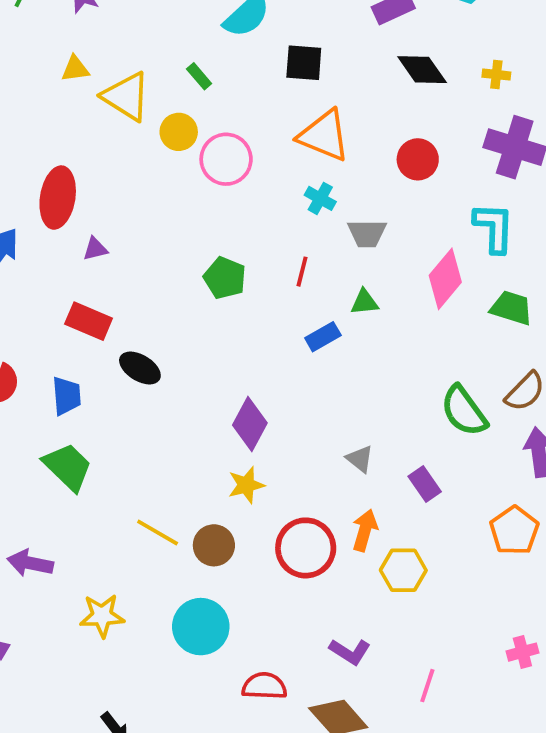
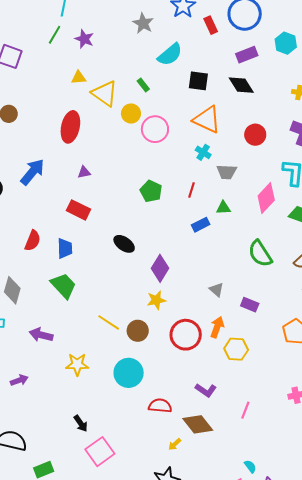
black diamond: (422, 70) -> (241, 85), moved
red ellipse: (58, 198) -> (70, 127), moved
black ellipse: (140, 368) -> (124, 244), moved
green semicircle: (464, 411) -> (260, 254), moved
purple rectangle: (425, 484) -> (250, 305), turned -36

